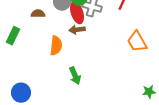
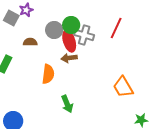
orange trapezoid: (137, 42) -> (123, 87), moved

